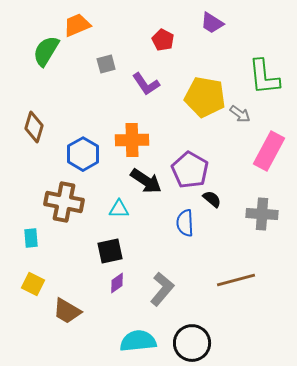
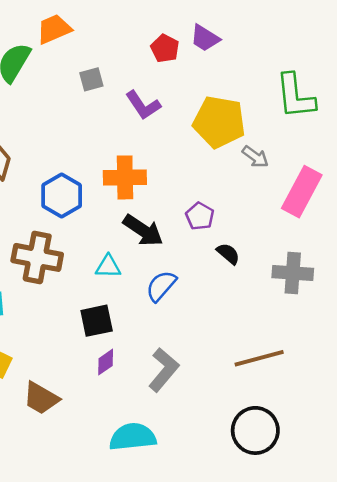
purple trapezoid: (212, 23) -> (205, 38), moved
gray arrow: (240, 114) -> (255, 157), moved
purple pentagon: (190, 170) -> (200, 216), size x0.6
blue semicircle: (185, 223) -> (161, 286), moved, turned 44
black circle: (192, 343) -> (255, 430), moved

